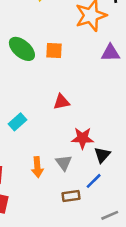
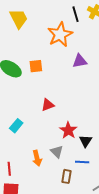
red star: (82, 138) -> (68, 130), turned -30
blue line: (94, 181) -> (82, 162), turned 56
brown rectangle: (71, 196) -> (66, 176), turned -64

